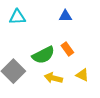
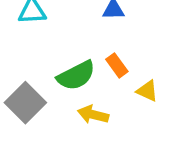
yellow triangle: (82, 75) -> (147, 91), moved

